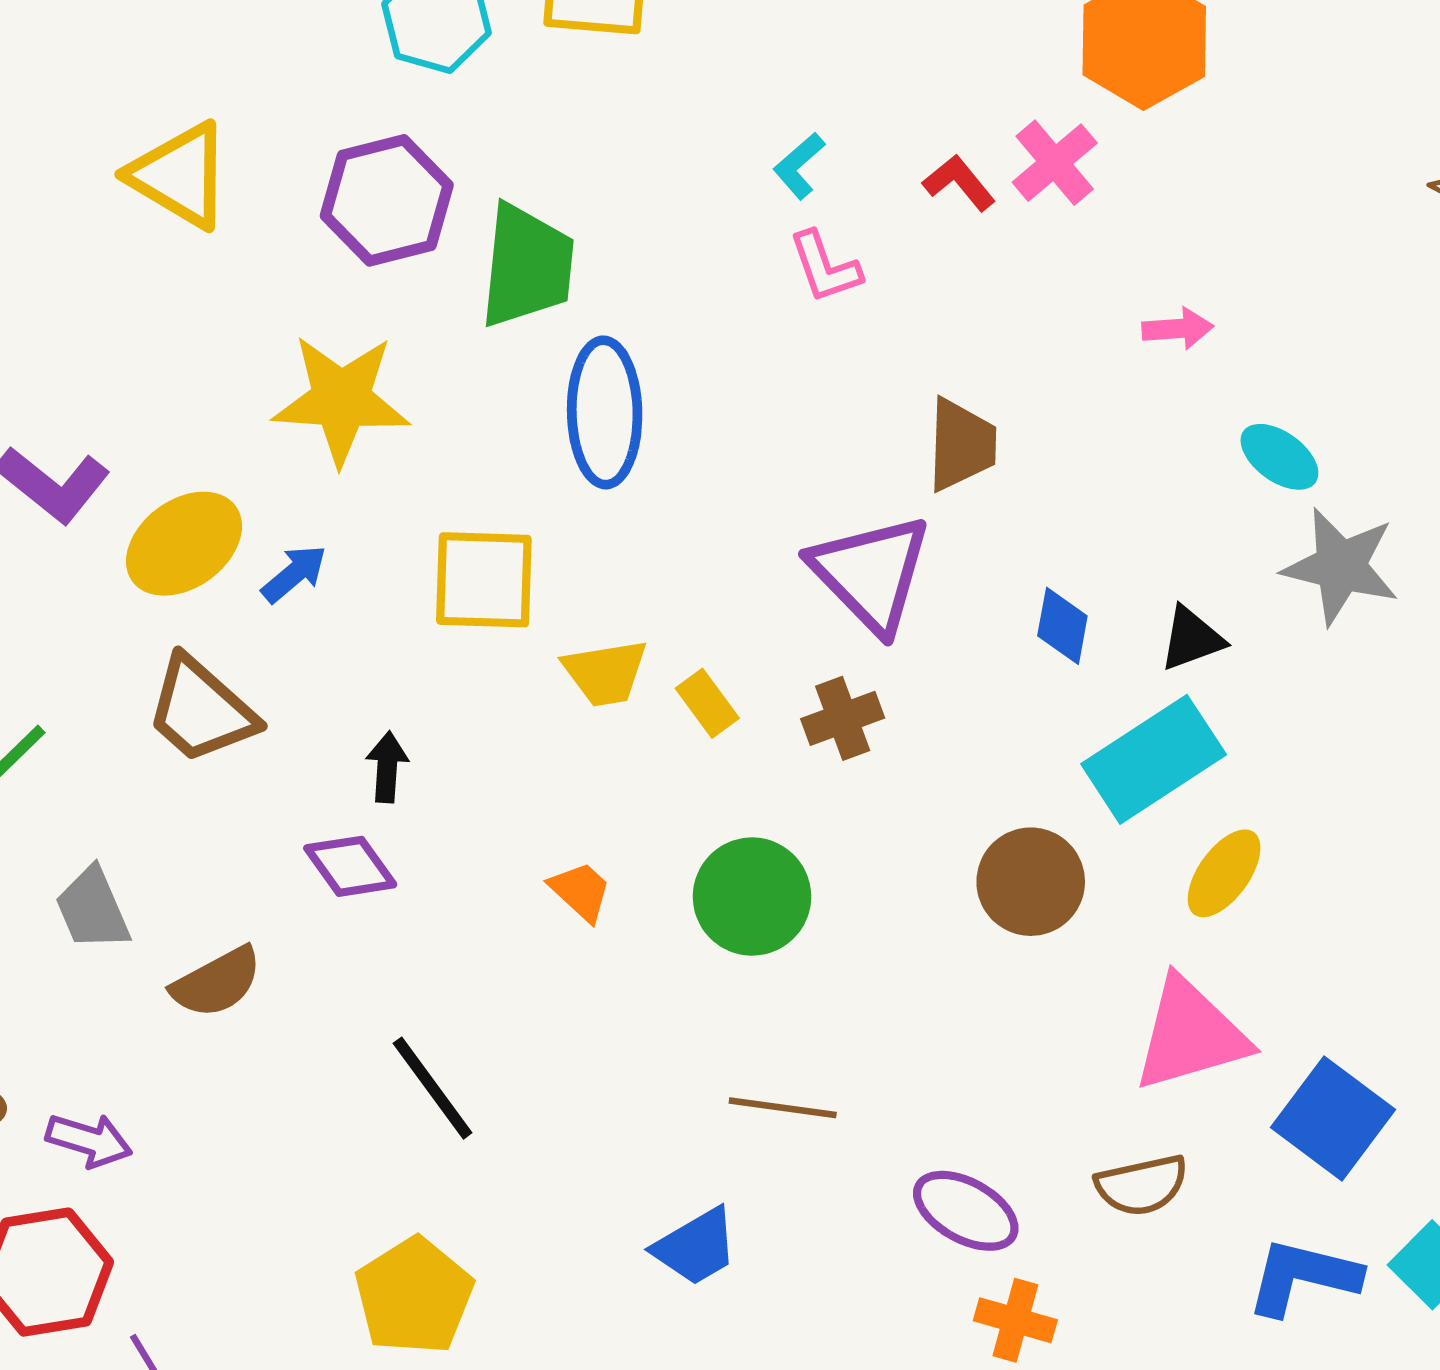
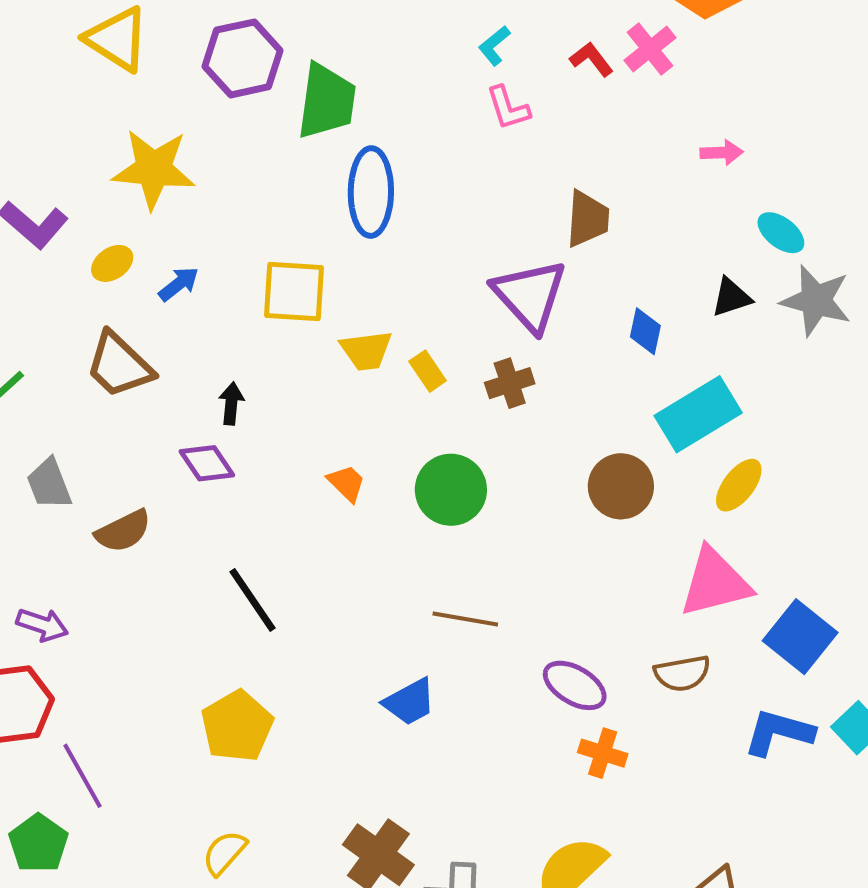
yellow star: (341, 400) -> (154, 169), moved
yellow ellipse: (184, 544) -> (112, 263), size x0.6
black triangle: (1192, 639) -> (731, 297), moved

